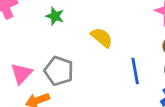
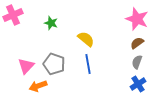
blue line: (135, 71) -> (88, 64), moved

